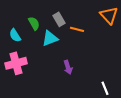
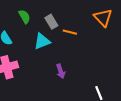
green semicircle: (34, 23) -> (24, 17), moved

